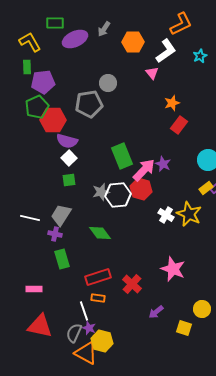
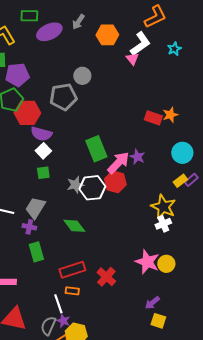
pink triangle: (152, 73) -> (132, 59), moved
orange star: (172, 103) -> (170, 115), moved
red rectangle: (179, 125) -> (153, 118), turned 72
white cross: (166, 215) -> (163, 224), moved, turned 35
yellow circle: (202, 309) -> (166, 264), moved
purple arrow: (156, 312) -> (152, 303), moved

